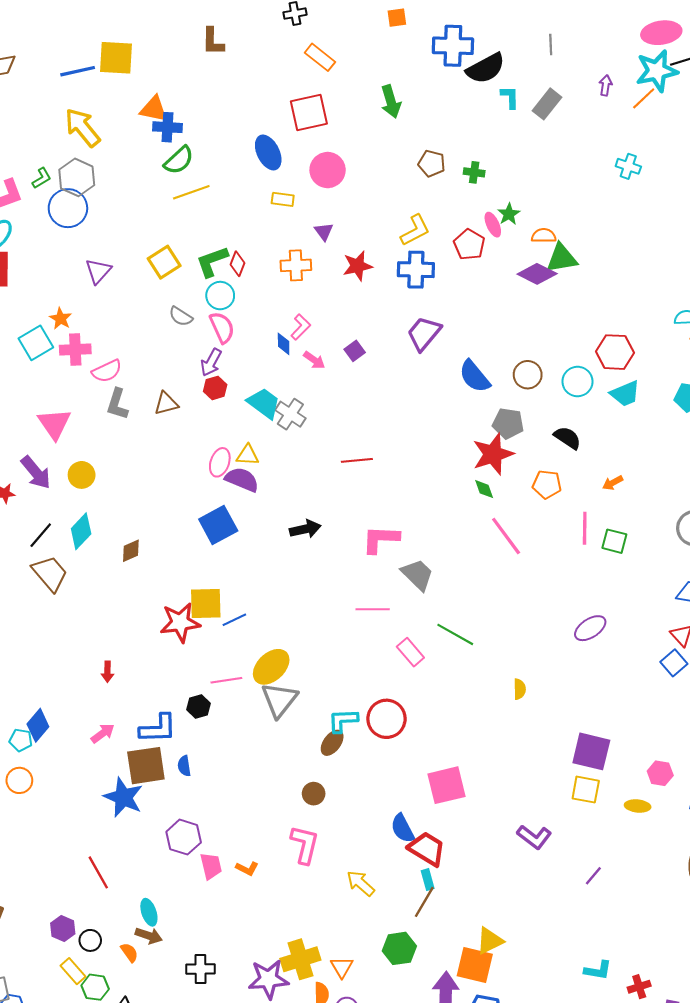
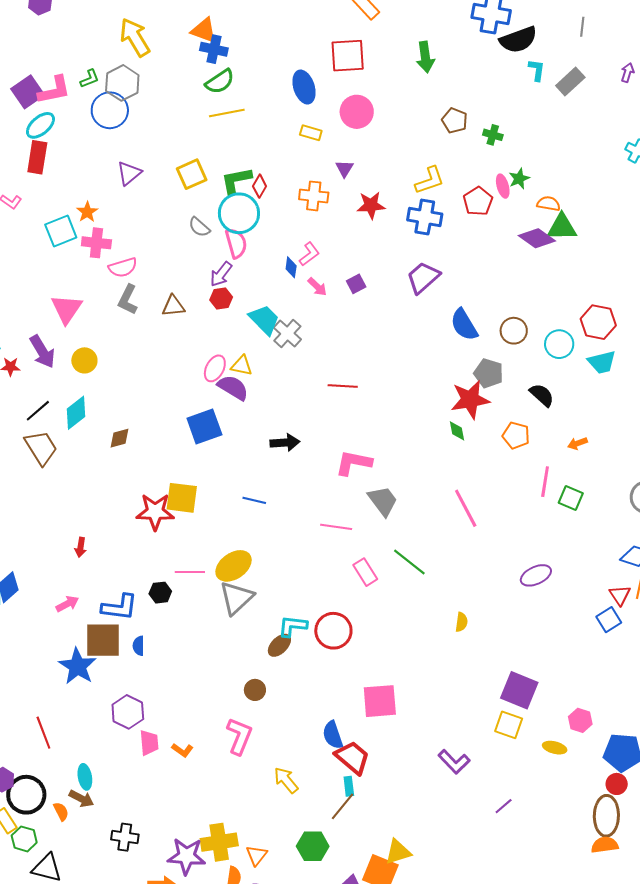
cyan circle: (220, 296) -> (239, 213), size x1.5
pink line: (506, 536) -> (466, 508), moved
blue line: (234, 620) -> (254, 500), moved, turned 30
black circle: (90, 940) -> (26, 795), size x1.8

